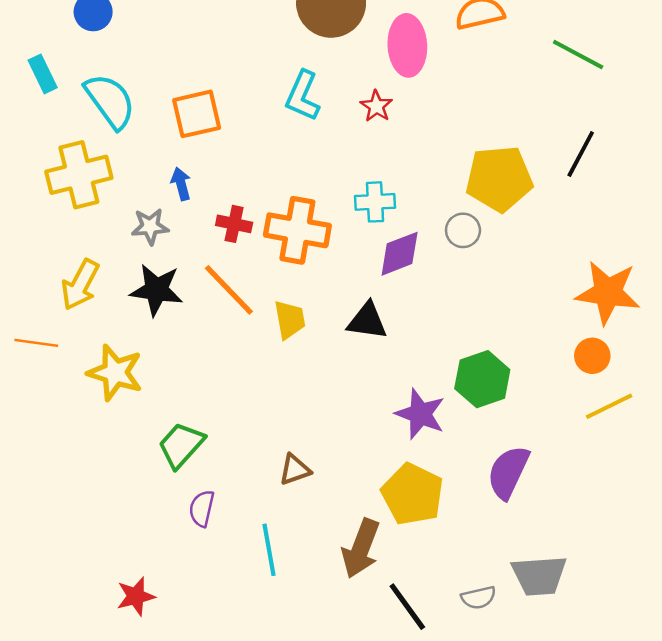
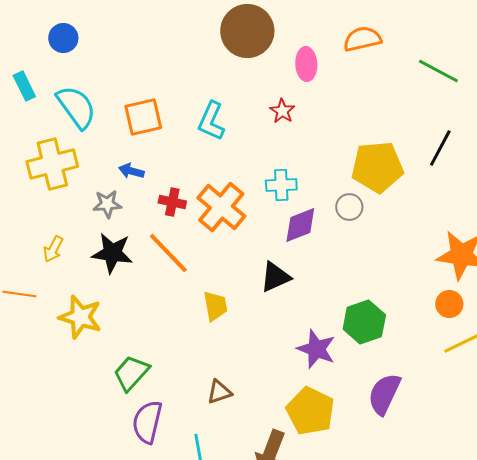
pink ellipse: (407, 45) -> (306, 64), size x0.7
cyan L-shape: (303, 96) -> (211, 121), moved
blue arrow: (181, 184) -> (131, 171), turned -60
orange cross: (297, 230) -> (221, 207), turned 30
yellow arrow: (80, 285) -> (53, 249), size x0.7
yellow trapezoid: (290, 320) -> (215, 306), moved
black triangle: (367, 321) -> (275, 277), turned -32
purple semicircle: (202, 508) -> (147, 422), size x1.5

